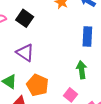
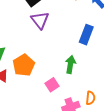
purple triangle: (25, 53) -> (40, 20), moved

